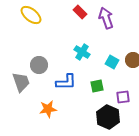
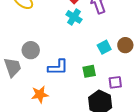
cyan cross: (82, 52) -> (74, 17), moved
cyan square: (112, 62) -> (104, 47), turned 32

